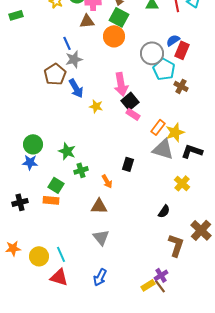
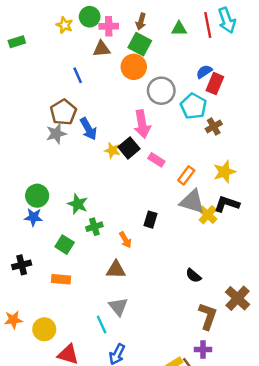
gray circle: (152, 53) -> (161, 91), moved
gray star: (74, 59) -> (56, 134), moved
brown cross: (181, 86) -> (214, 126), turned 32
black square: (130, 101) -> (129, 148), moved
yellow star: (175, 132) -> (224, 172), moved
yellow cross: (182, 183) -> (208, 215), moved
orange rectangle: (51, 200) -> (61, 279), moved
black semicircle: (164, 211) -> (193, 276), turned 96
cyan line: (61, 254) -> (102, 325), moved
purple cross: (161, 275) -> (203, 350), moved, turned 32

